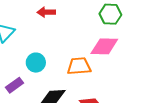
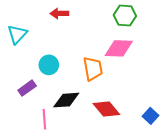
orange trapezoid: (79, 66) -> (93, 69), turned 85

